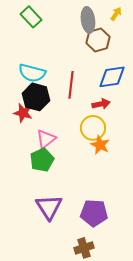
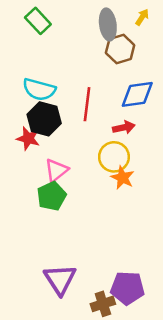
purple triangle: (49, 207) -> (60, 279), moved
purple pentagon: (94, 213) -> (127, 288), moved

